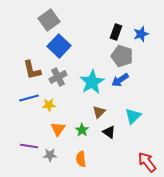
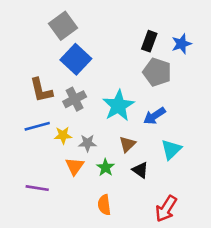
blue arrow: (120, 80) -> (154, 116), moved
gray star: (50, 155) -> (87, 143), moved
red arrow: (147, 162) -> (166, 209), moved, turned -110

